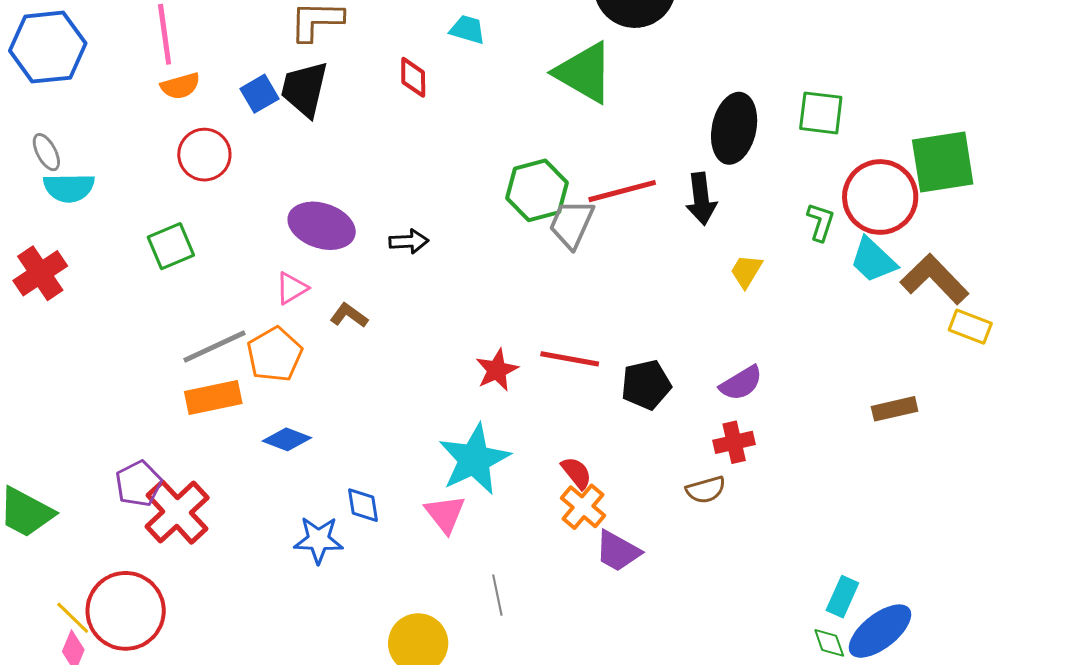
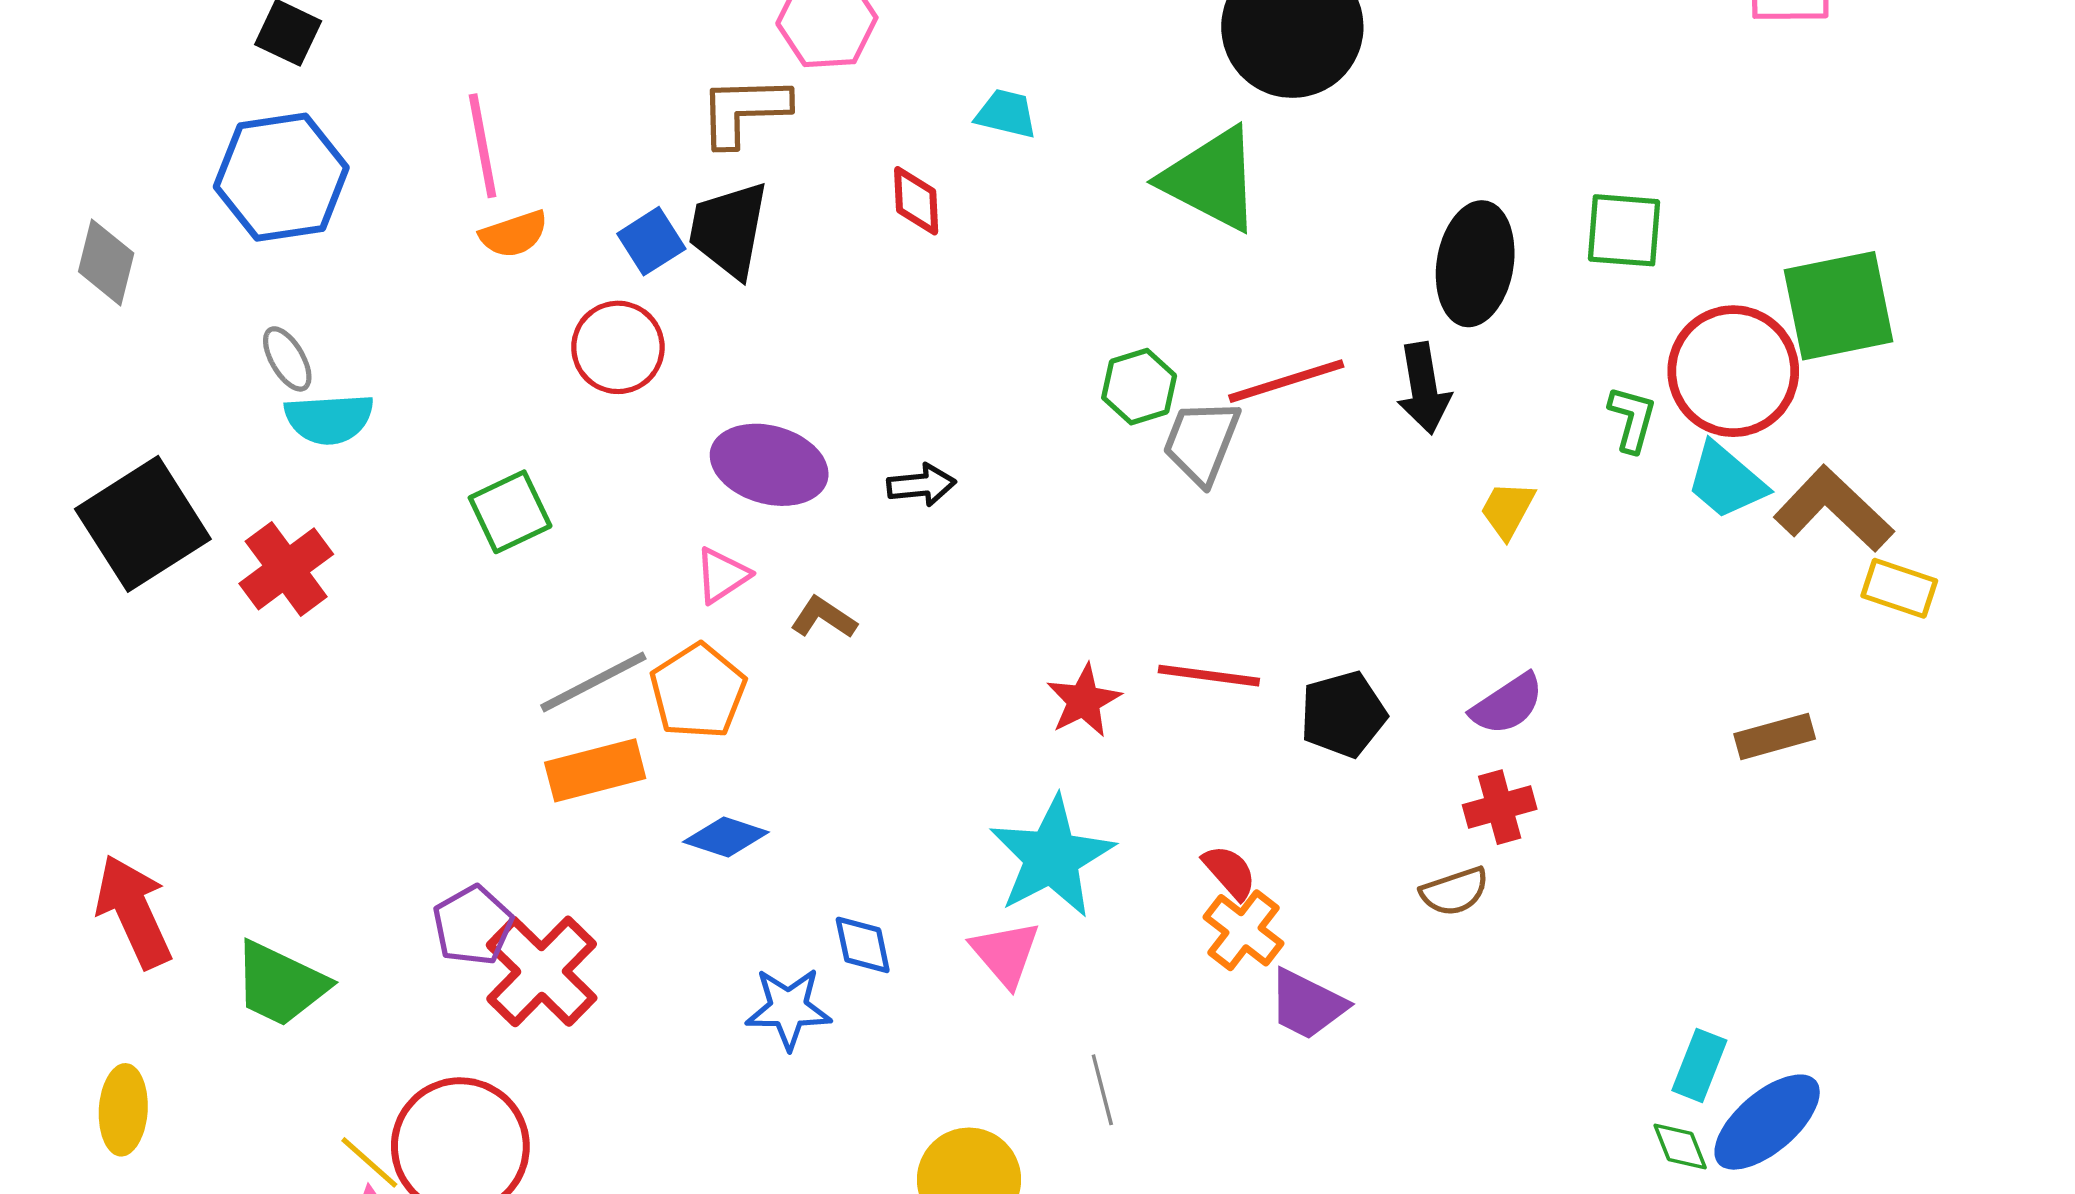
red circle: (204, 155) -> (618, 347), moved
green hexagon: (537, 190) -> (1139, 387), size x0.7

